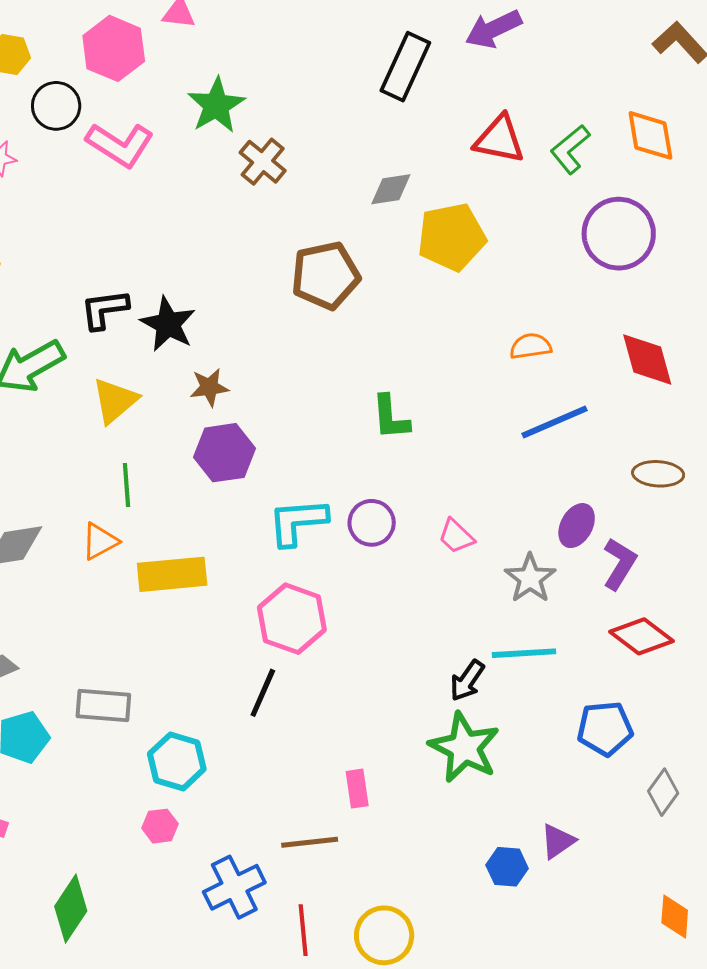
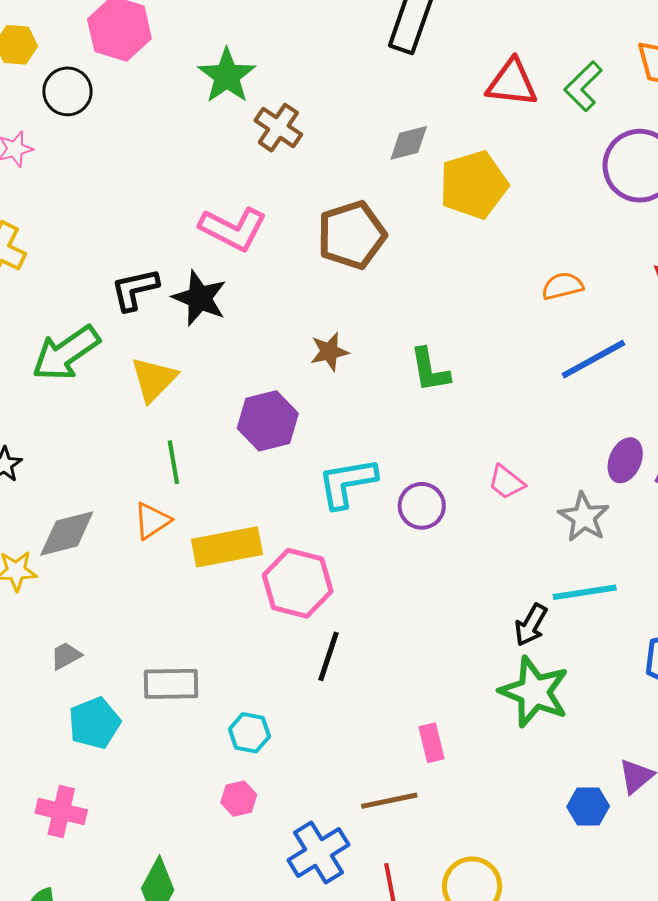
pink L-shape: (120, 145) -> (233, 229), moved
brown star: (209, 387) -> (329, 352), moved
purple circle: (372, 523) -> (422, 506), moved
pink hexagon: (292, 619) -> (298, 583), moved
cyan hexagon: (177, 761) -> (249, 733), size x0.7

